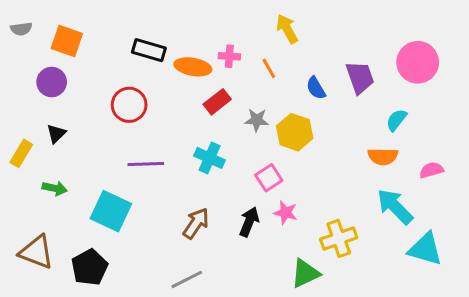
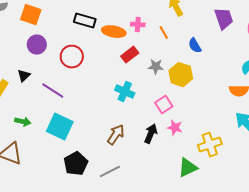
purple trapezoid: (360, 77) -> (224, 19), moved
purple circle: (52, 82) -> (37, 45), moved
purple line: (146, 164) -> (53, 91), moved, turned 35
green arrow: (55, 188) -> (23, 122), moved
black pentagon: (90, 267) -> (76, 164), moved

